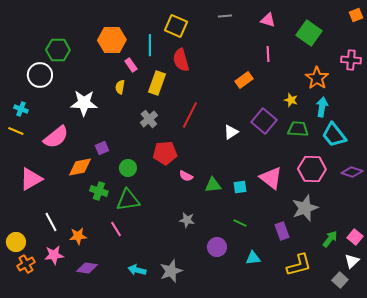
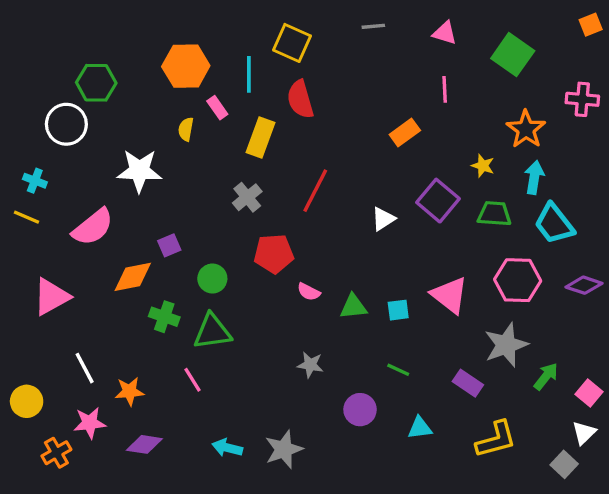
yellow semicircle: (120, 87) -> (186, 129), moved
purple rectangle: (282, 231) -> (468, 383), turned -36
green arrow: (330, 239) -> (546, 376), moved
orange cross: (26, 264) -> (56, 453), moved

